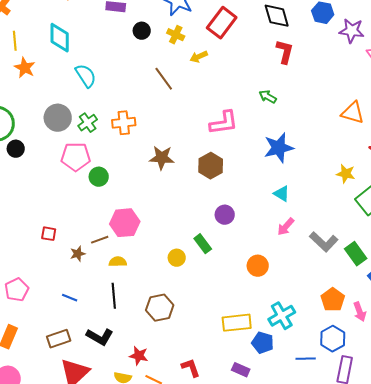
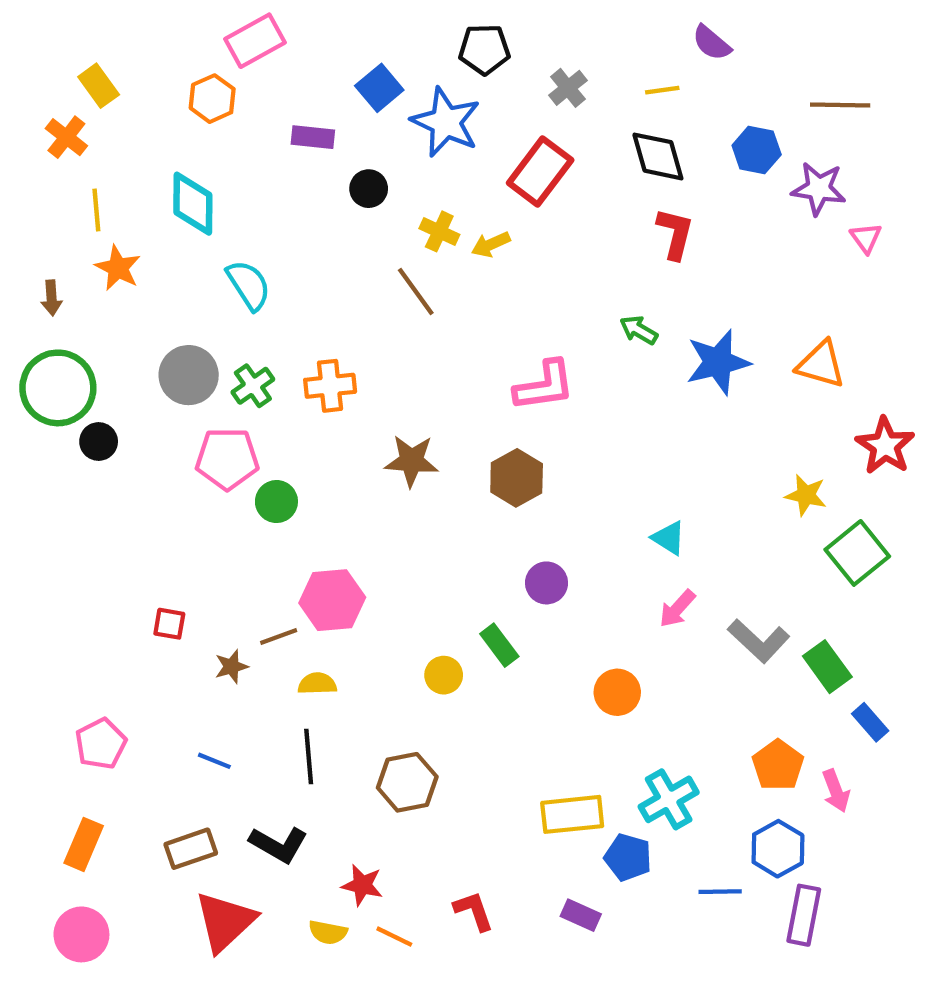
yellow cross: (176, 35) -> (439, 231), moved
blue star: (279, 148) -> (718, 362), moved

